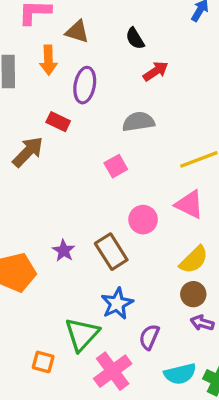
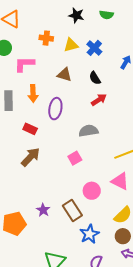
brown triangle: (77, 32) -> (64, 75), moved
black semicircle: (135, 38) -> (95, 78), moved
red rectangle: (58, 122) -> (30, 129), moved
brown arrow: (28, 152) -> (31, 157), moved
blue star: (117, 304) -> (89, 234), moved

